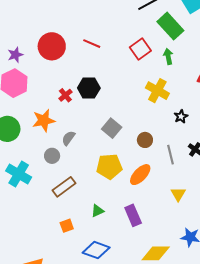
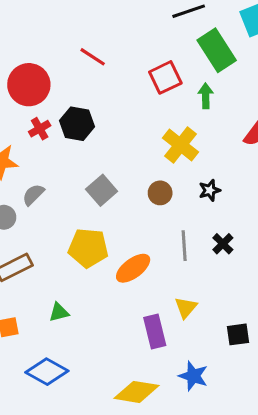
red circle: (52, 46) -> (29, 85), moved
brown circle: (145, 140) -> (160, 193), moved
purple rectangle: (133, 215) -> (155, 332), moved

